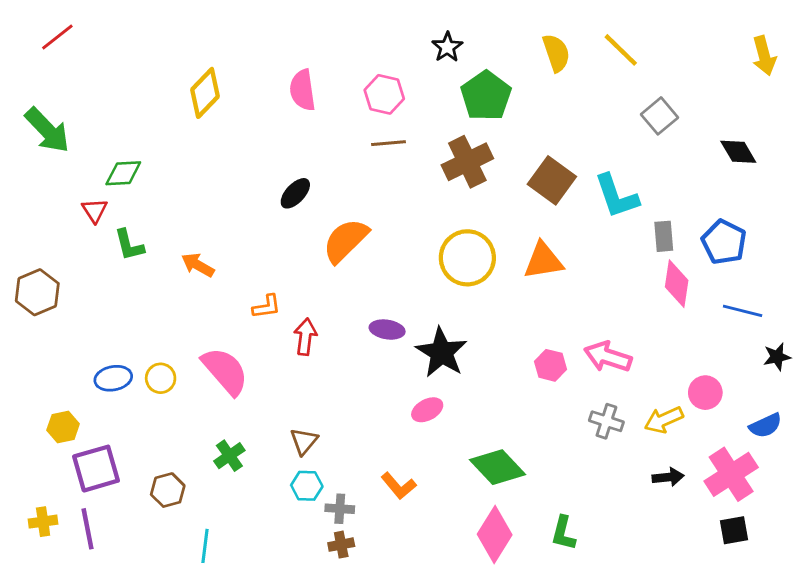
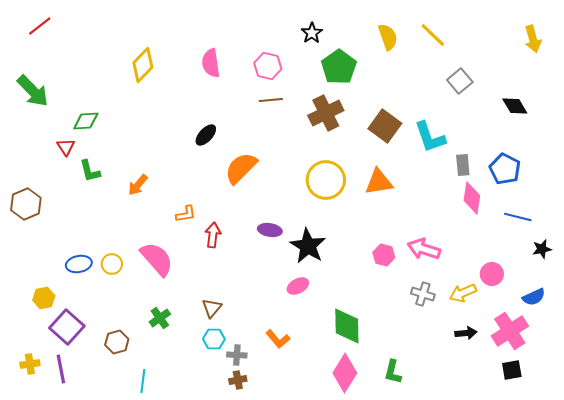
orange arrow: (198, 265) -> (138, 185), turned -80
green diamond: (497, 467) -> (347, 326), turned 42
purple square: (96, 469) -> (67, 327), turned -32

